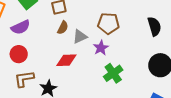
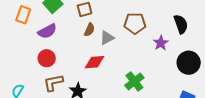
purple star: (101, 48) -> (161, 43), moved
green cross: (113, 73) -> (134, 81), moved

